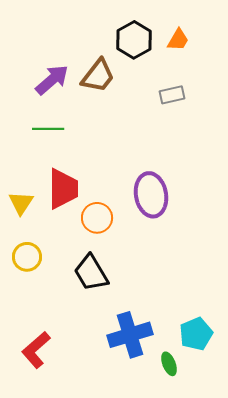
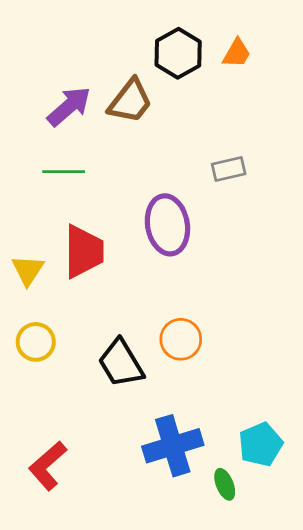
gray rectangle: (172, 95) -> (229, 169), moved
purple ellipse: (151, 195) -> (167, 225), moved
orange circle: (97, 218) -> (181, 339), moved

